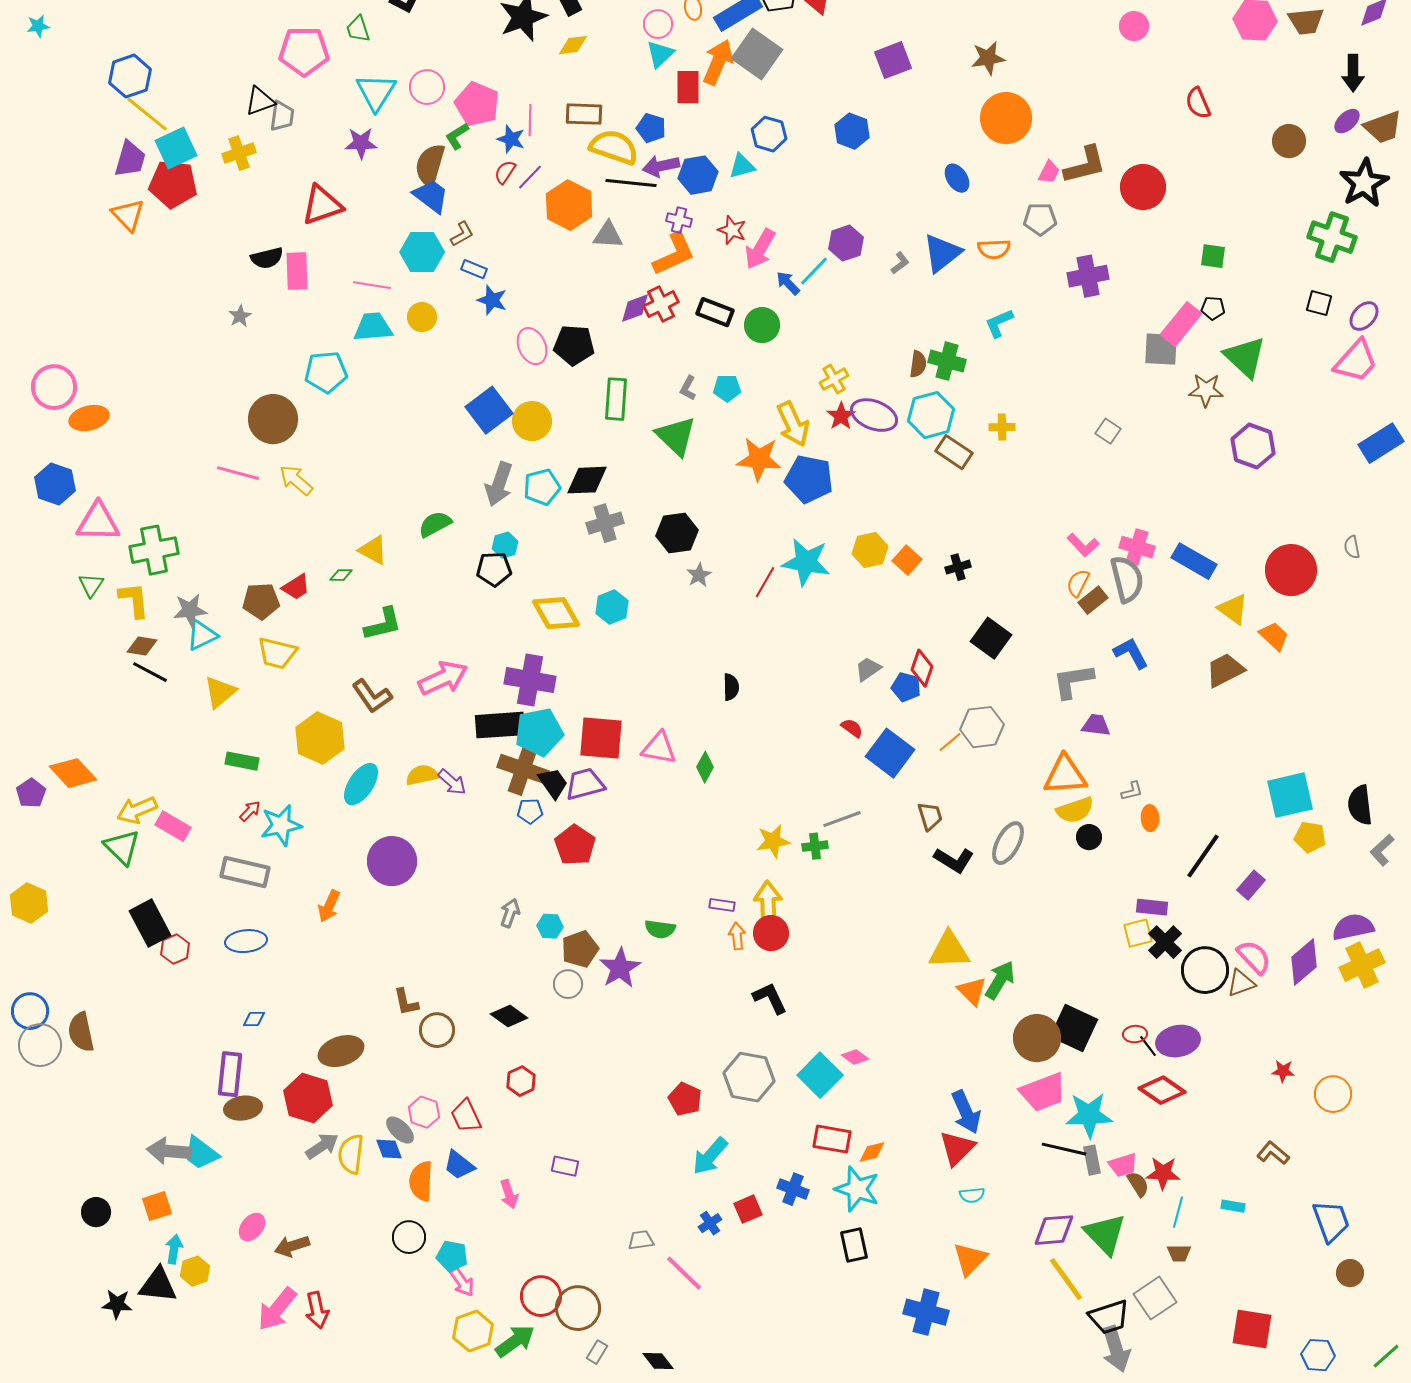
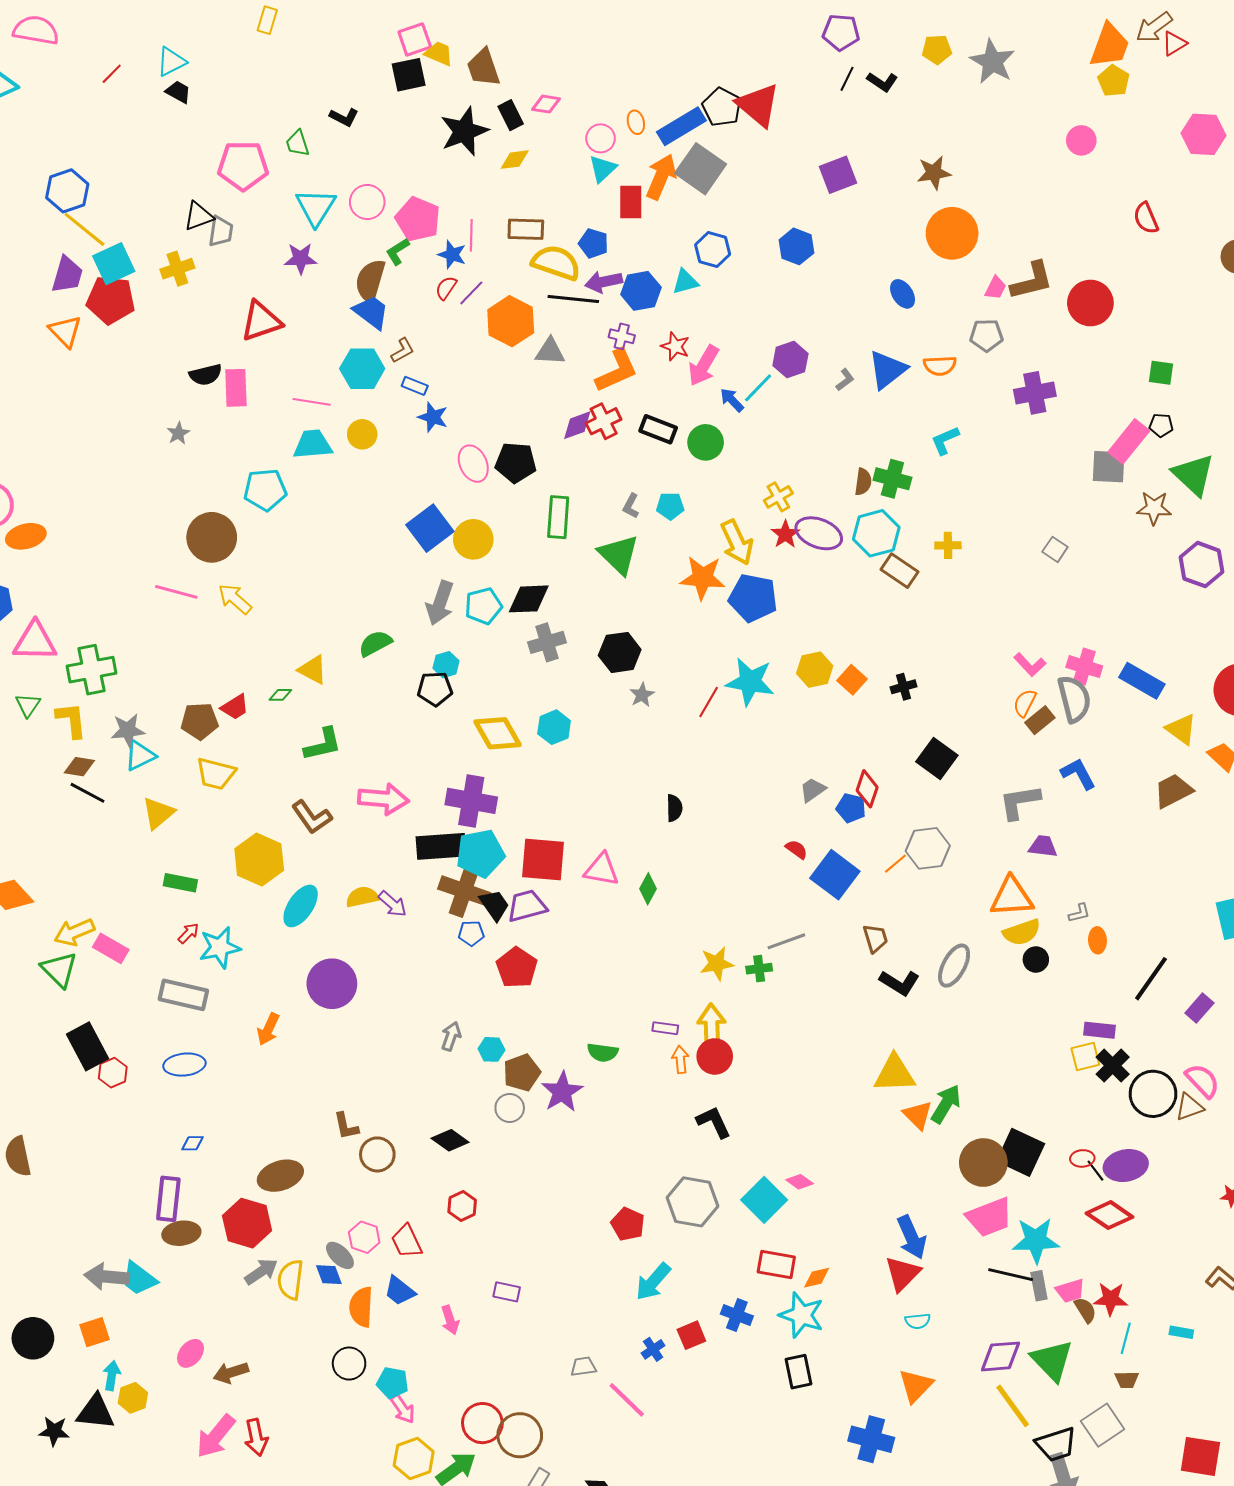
pink arrow: (443, 678) -> (383, 799), turned 30
black circle: (96, 1212) -> (33, 1338), size x1.4

